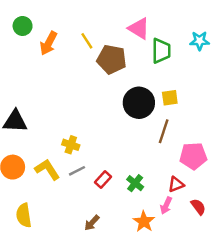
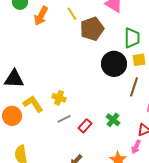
green trapezoid: (161, 51) -> (132, 38), moved
brown pentagon: (112, 59) -> (92, 29), turned -30
yellow L-shape: (47, 170) -> (33, 104), moved
green cross: (135, 183) -> (113, 120), moved

